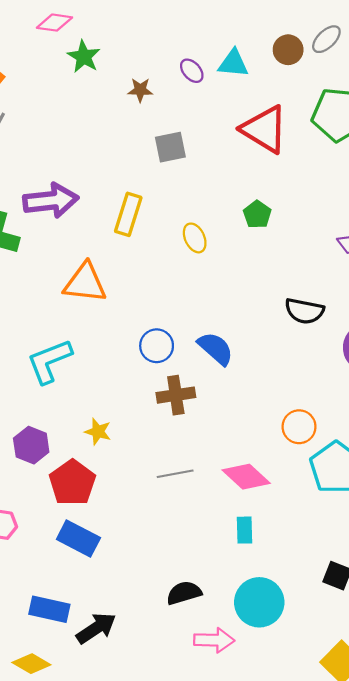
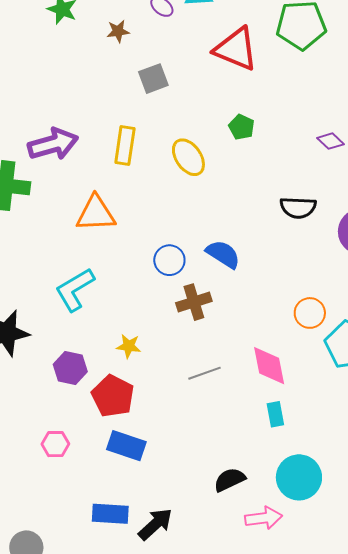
yellow ellipse: (195, 238) -> (188, 157), size x1.4
pink diamond: (246, 477) -> (269, 366), turned 45

